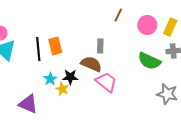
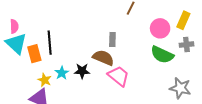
pink circle: (147, 25) -> (160, 28), moved
orange rectangle: (55, 46) -> (34, 54), moved
yellow star: (62, 89) -> (45, 80), moved

